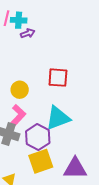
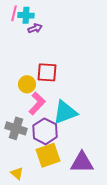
red square: (58, 78) -> (47, 72), moved
pink L-shape: (18, 116) -> (37, 103), moved

